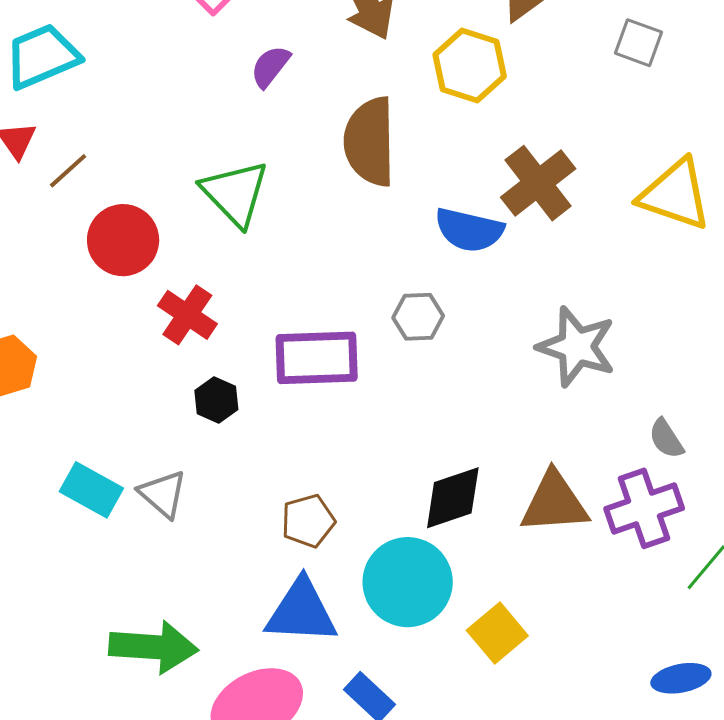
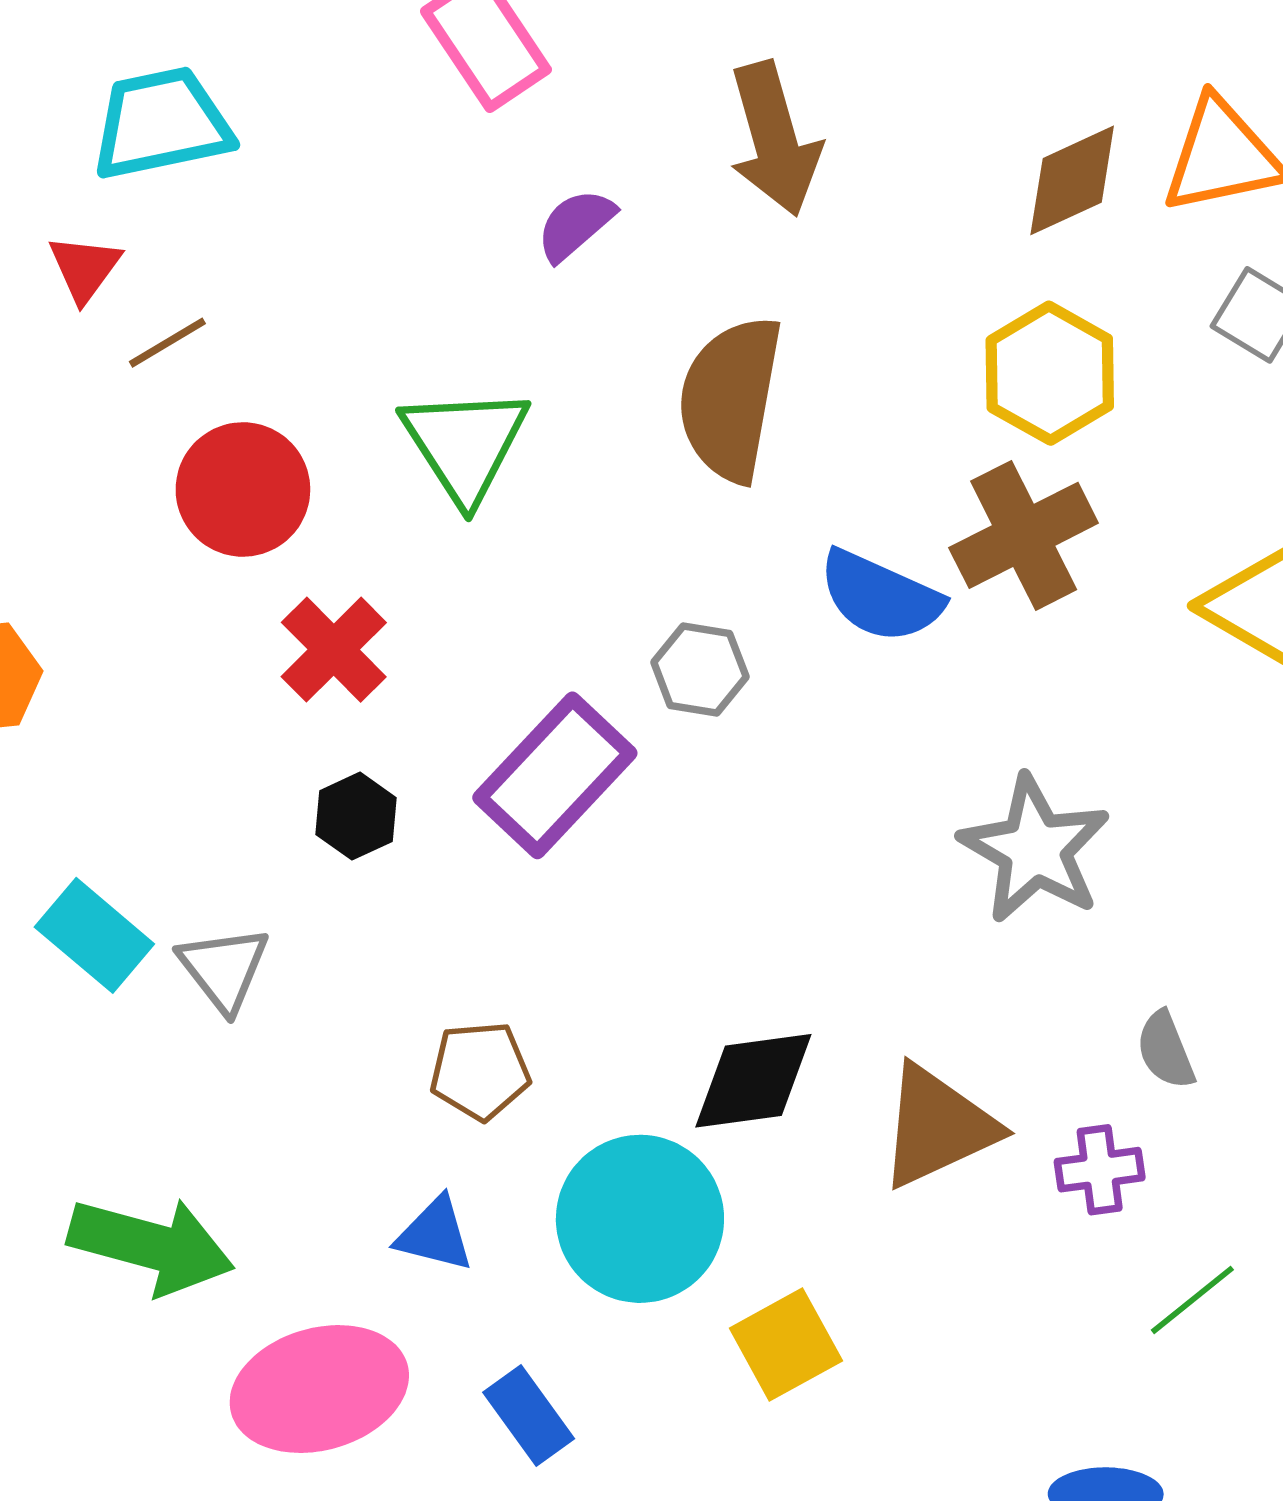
yellow hexagon: (470, 66) -> (1050, 373), moved
gray hexagon: (418, 317) -> (700, 670), moved
purple rectangle: (317, 358) -> (555, 775), turned -56
brown triangle: (554, 503) -> (938, 1127), turned -32
purple cross: (644, 508) -> (1100, 1170), size x0.6
blue triangle: (301, 612) -> (435, 1234), size x0.6

